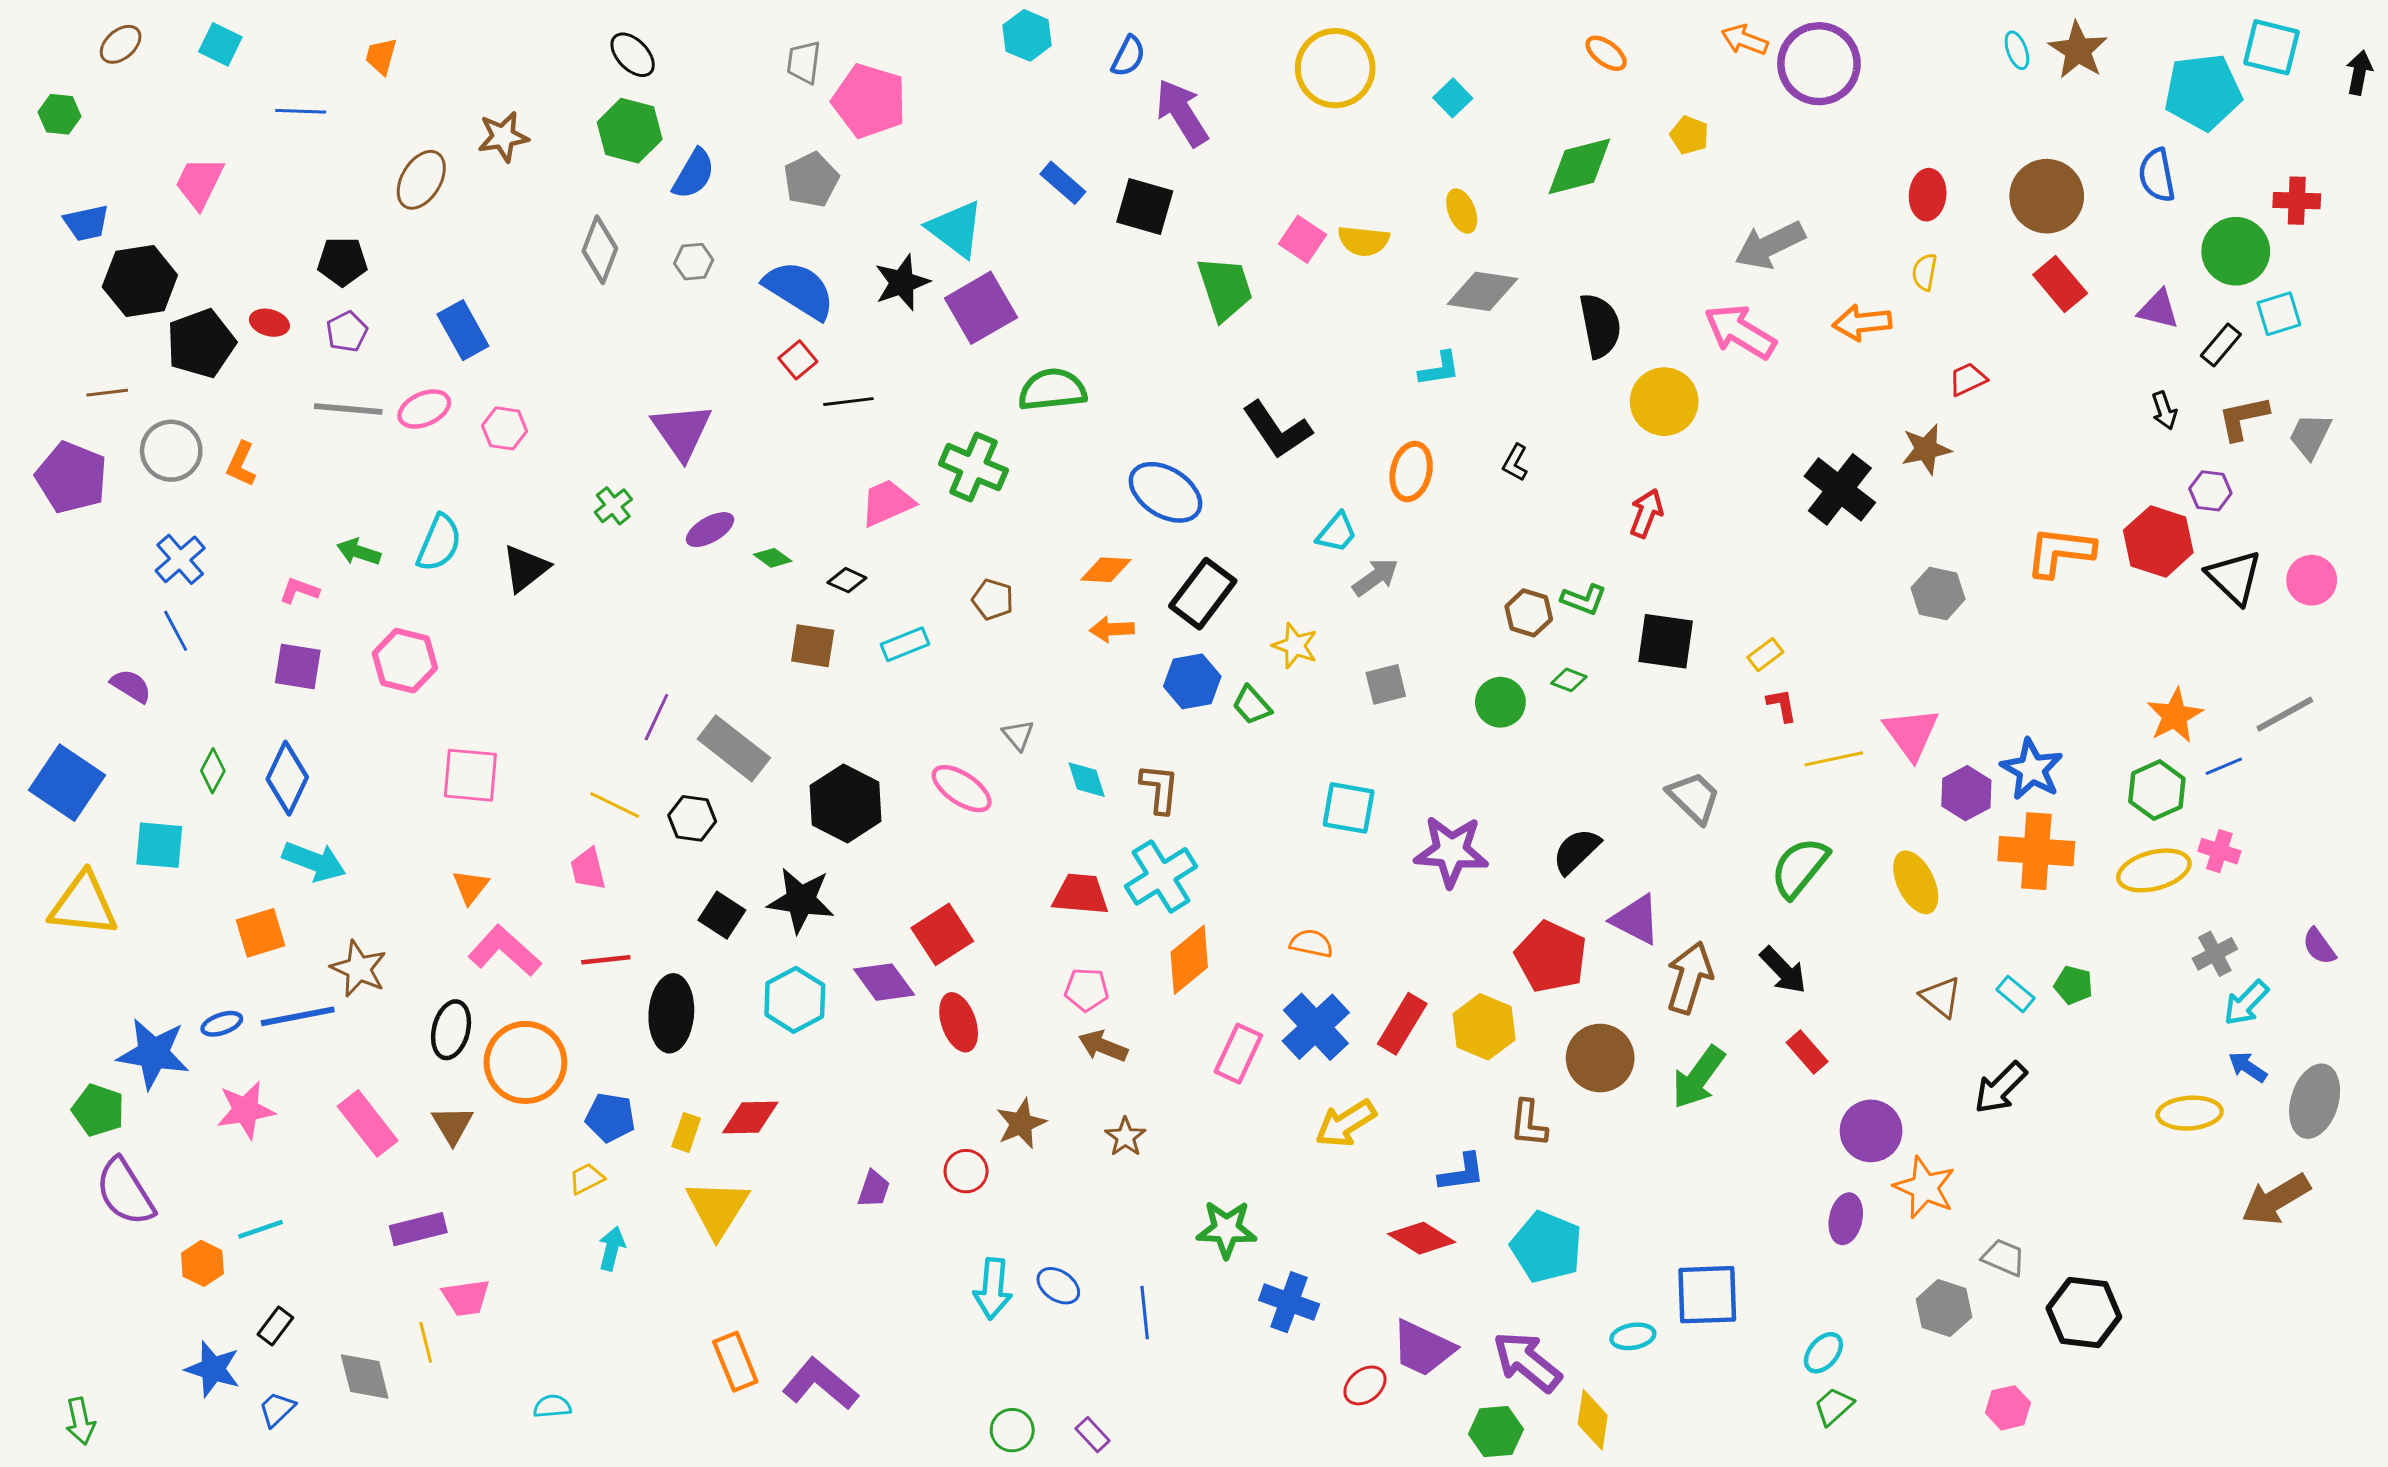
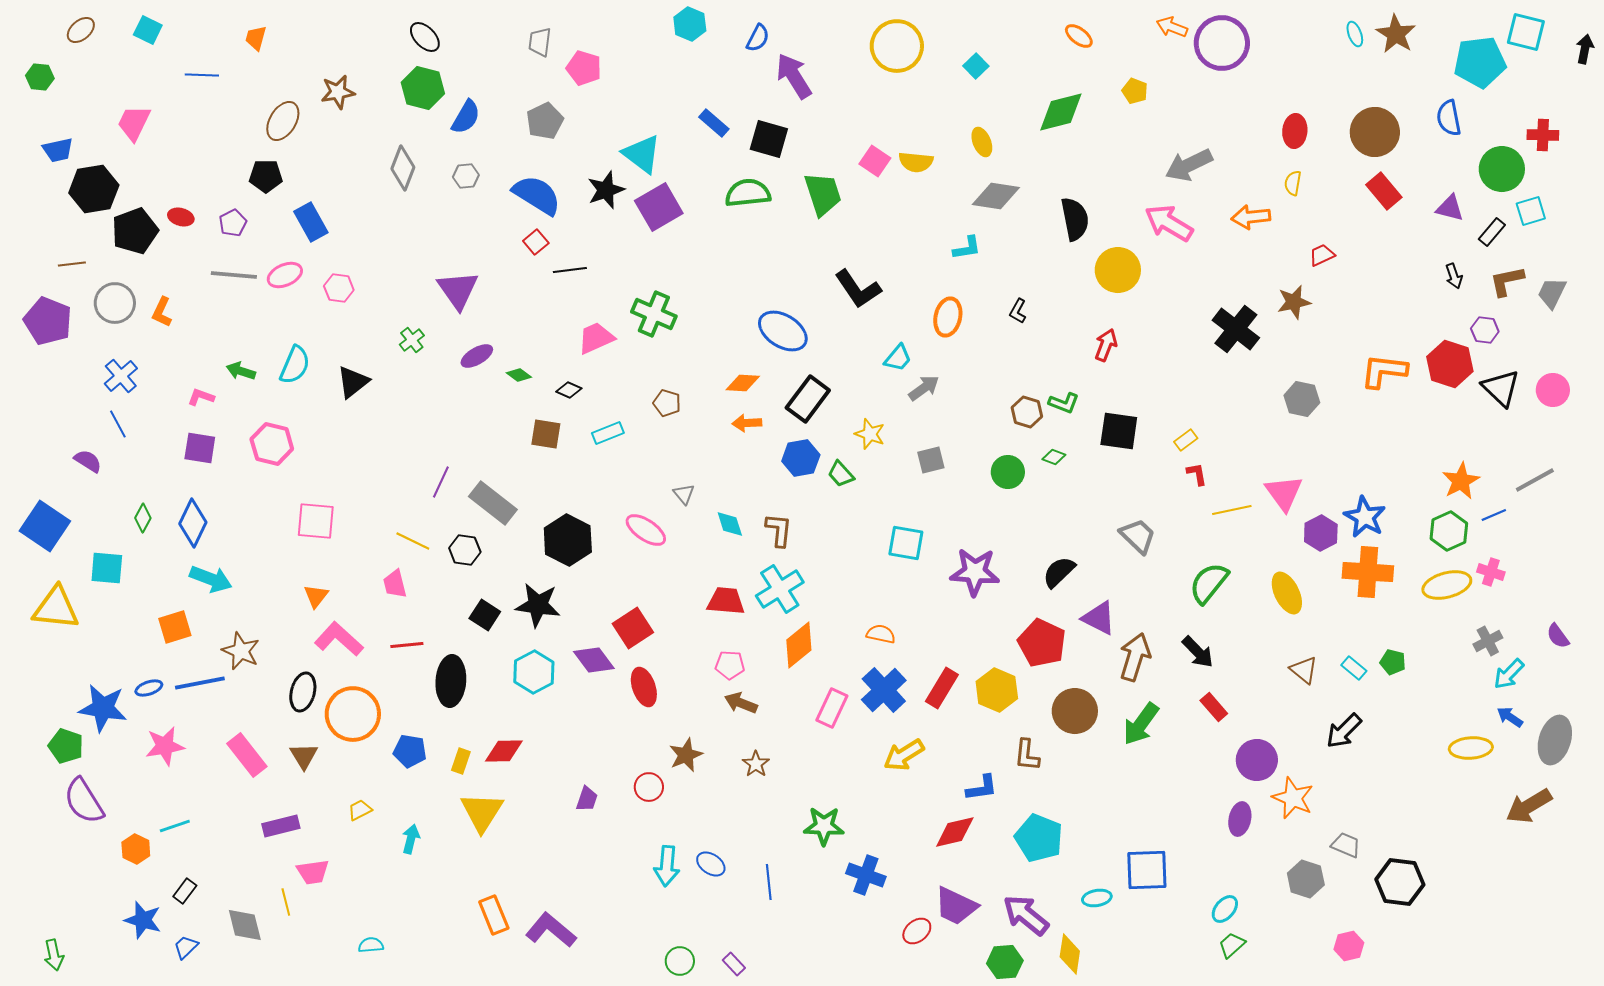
pink pentagon: (869, 101) -> (584, 68), size x0.7
black pentagon: (342, 262) -> (266, 176), moved
green semicircle: (1052, 390) -> (748, 193), moved
yellow trapezoid: (586, 1179) -> (360, 810), moved
red diamond: (1422, 1238) -> (955, 832), turned -45

